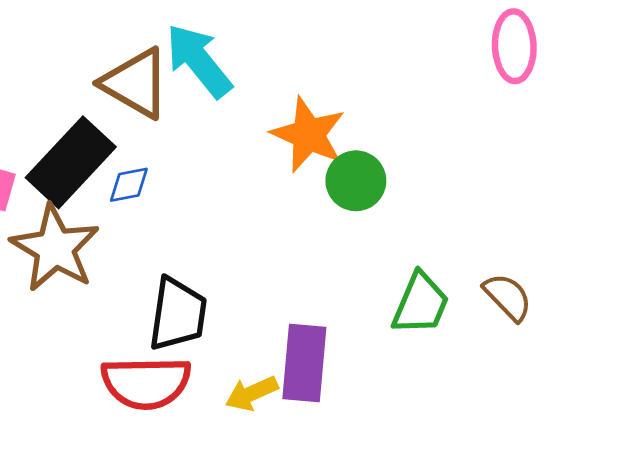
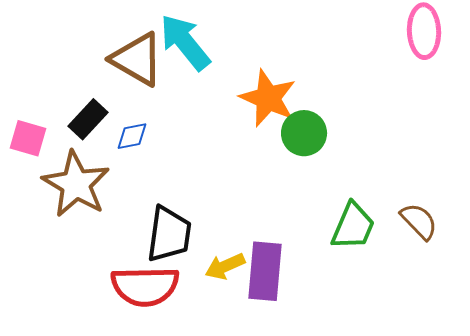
black rectangle: (71, 162) -> (88, 119), size x0.6
yellow arrow: (252, 393) -> (225, 266), moved

